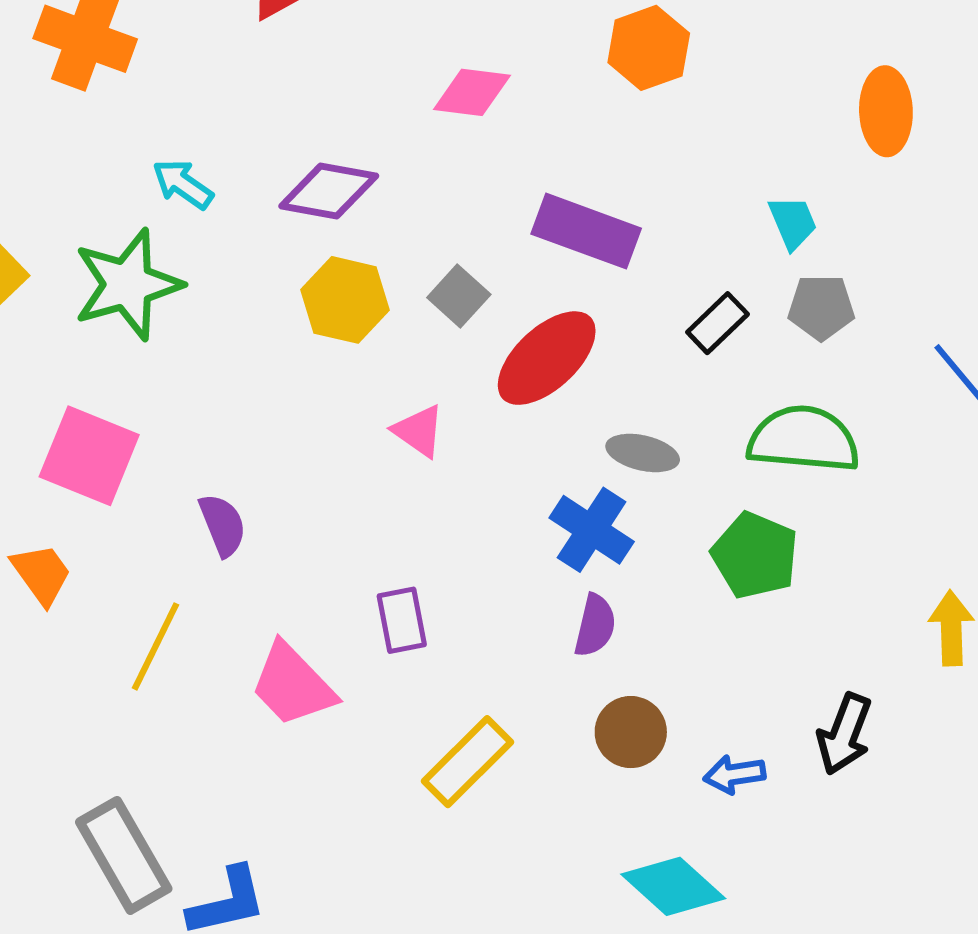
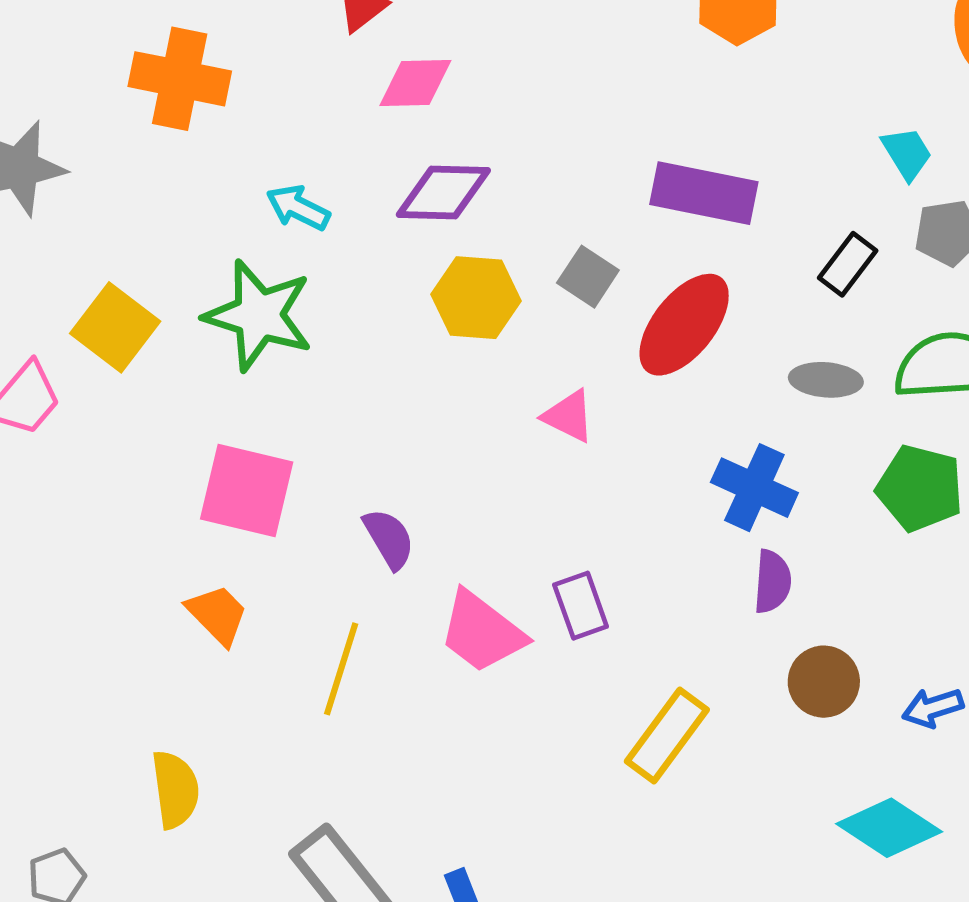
pink diamond: (472, 92) -> (415, 83), moved
green star: (128, 285) -> (259, 315), turned -30
gray ellipse: (643, 453) -> (826, 380), moved
pink trapezoid: (293, 685) -> (482, 632), moved

